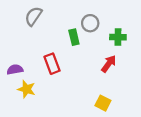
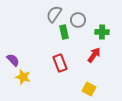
gray semicircle: (33, 16) -> (54, 14), moved
red rectangle: (52, 64) -> (60, 63), moved
purple semicircle: (15, 69) -> (13, 60), turned 56

